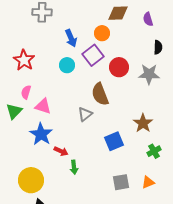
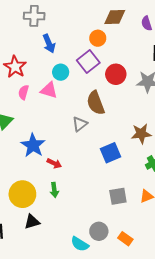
blue arrow: (71, 38) -> (49, 43), moved
pink semicircle: (26, 92) -> (24, 92), moved
pink triangle: (43, 106) -> (49, 90), moved
brown star: (143, 123) -> (141, 134), turned 30
green arrow: (74, 167) -> (54, 190), moved

